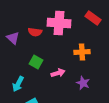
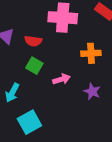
red semicircle: (35, 32) -> (33, 41), moved

